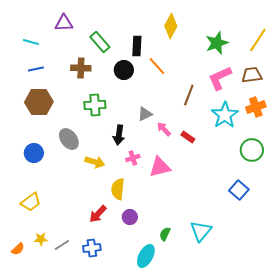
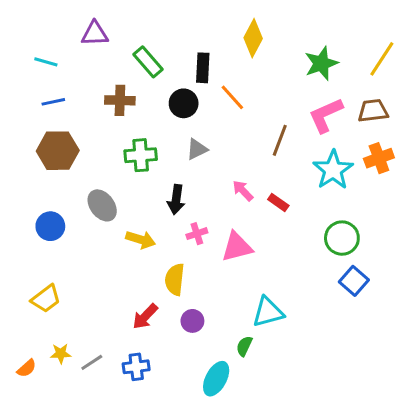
gray triangle: (145, 114) -> (197, 149), moved
green circle: (252, 150) -> (342, 238), moved
cyan triangle: (201, 231) -> (268, 312), moved, turned 35

